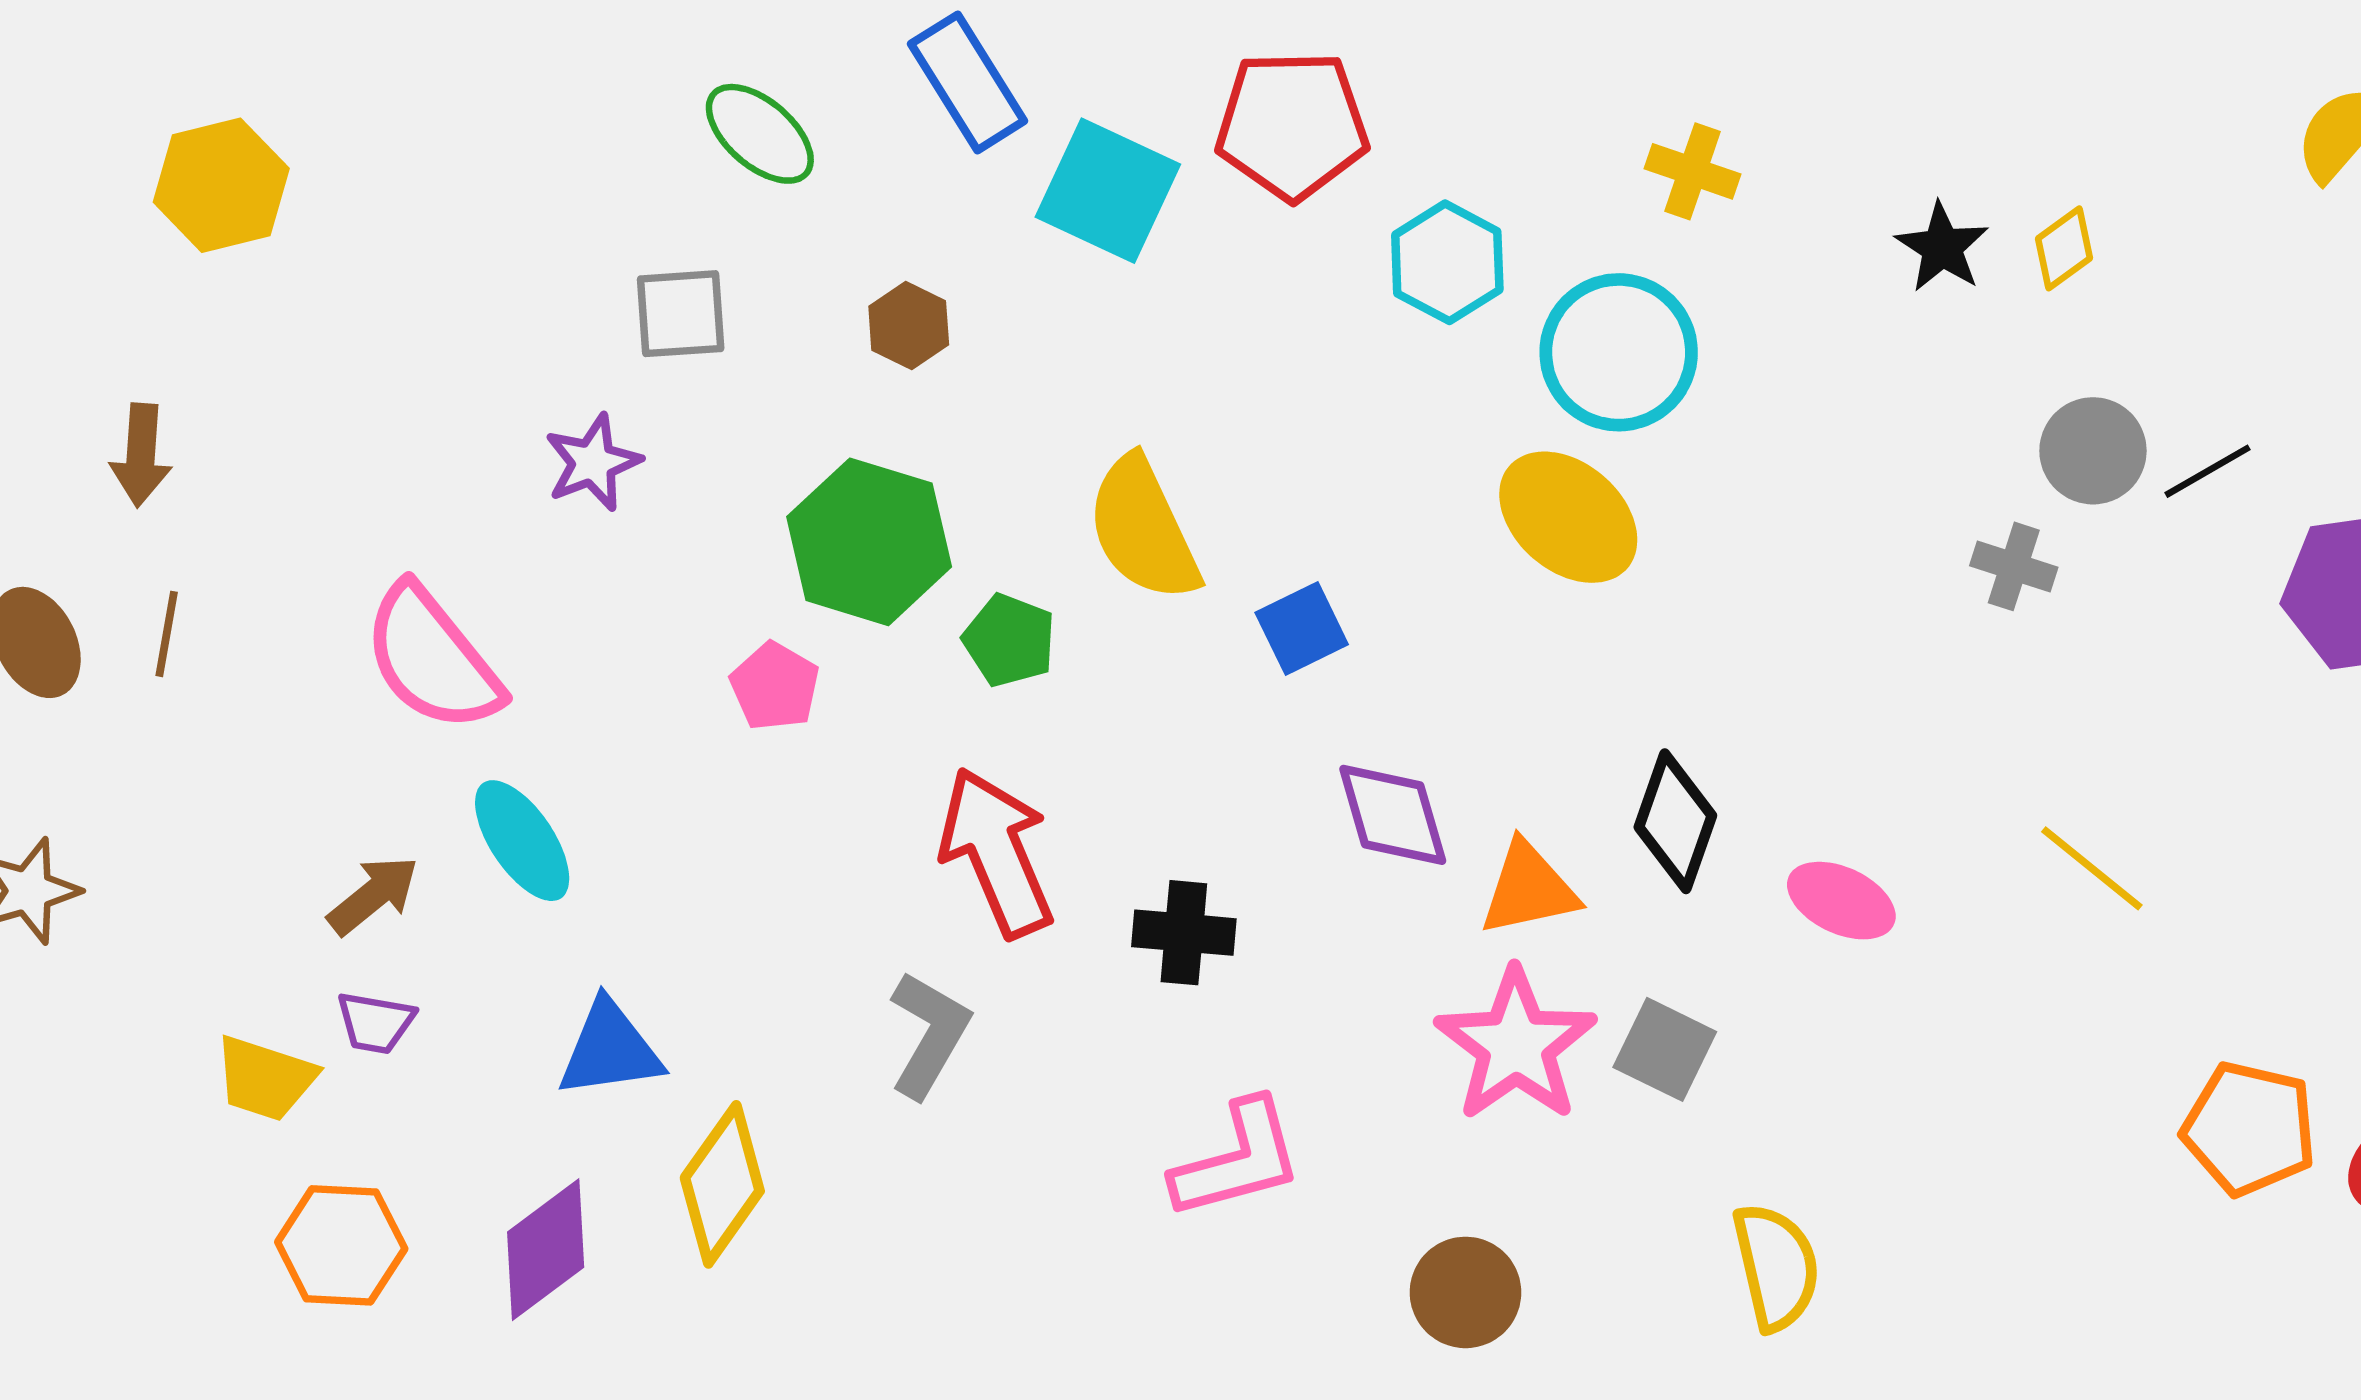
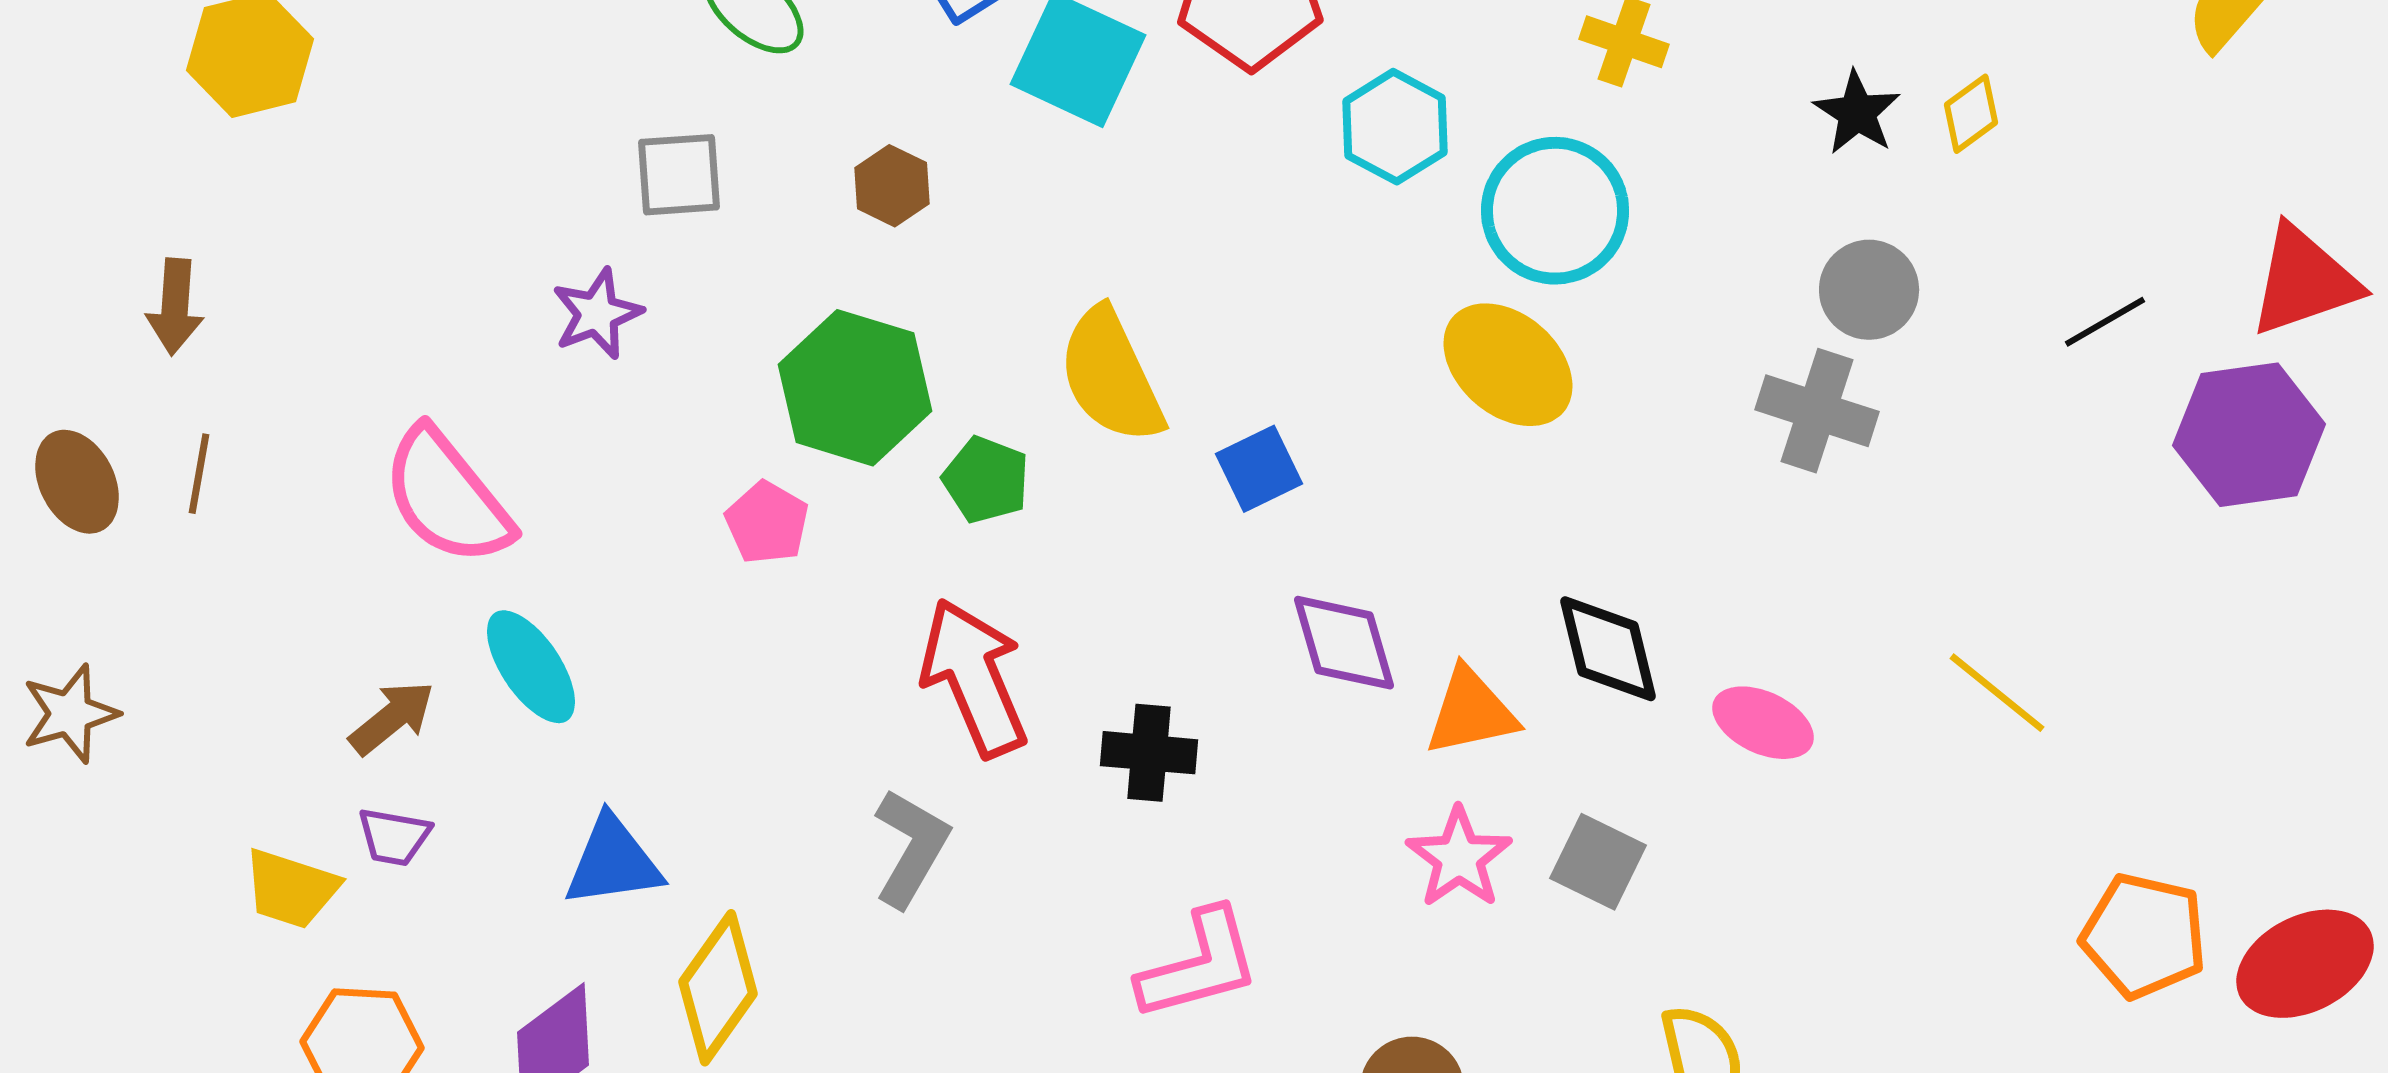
gray circle: (2093, 451) -> (1869, 290), moved
gray cross: (2014, 566) -> (1817, 411), moved, size x1.5
black diamond: (1675, 821) -> (1608, 649), turned -33
pink star: (1516, 1045) -> (1459, 858), size x0.7

